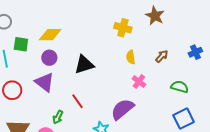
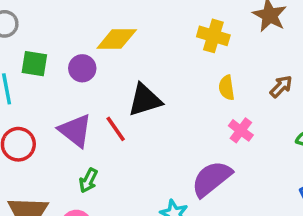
yellow diamond: (50, 35) -> (117, 39), moved
purple circle: (49, 58) -> (82, 68), moved
red line: (77, 101) -> (116, 129), moved
green arrow: (58, 117) -> (88, 180), moved

